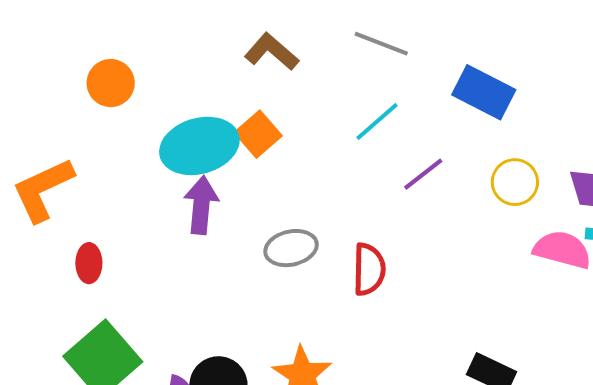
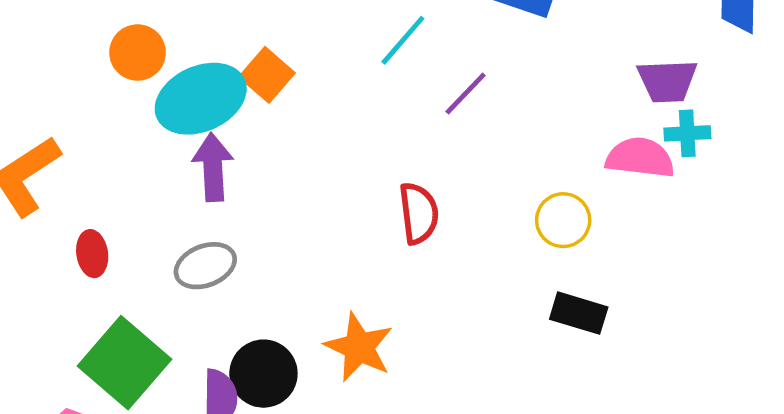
orange circle: (111, 83) -> (138, 53), moved
yellow circle: (515, 182) -> (563, 220), moved
gray ellipse: (291, 248) -> (205, 266), moved

